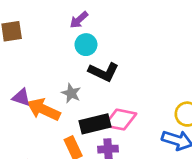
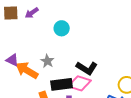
purple arrow: (79, 20) -> (32, 13), moved
black L-shape: (104, 72) -> (87, 68), moved

